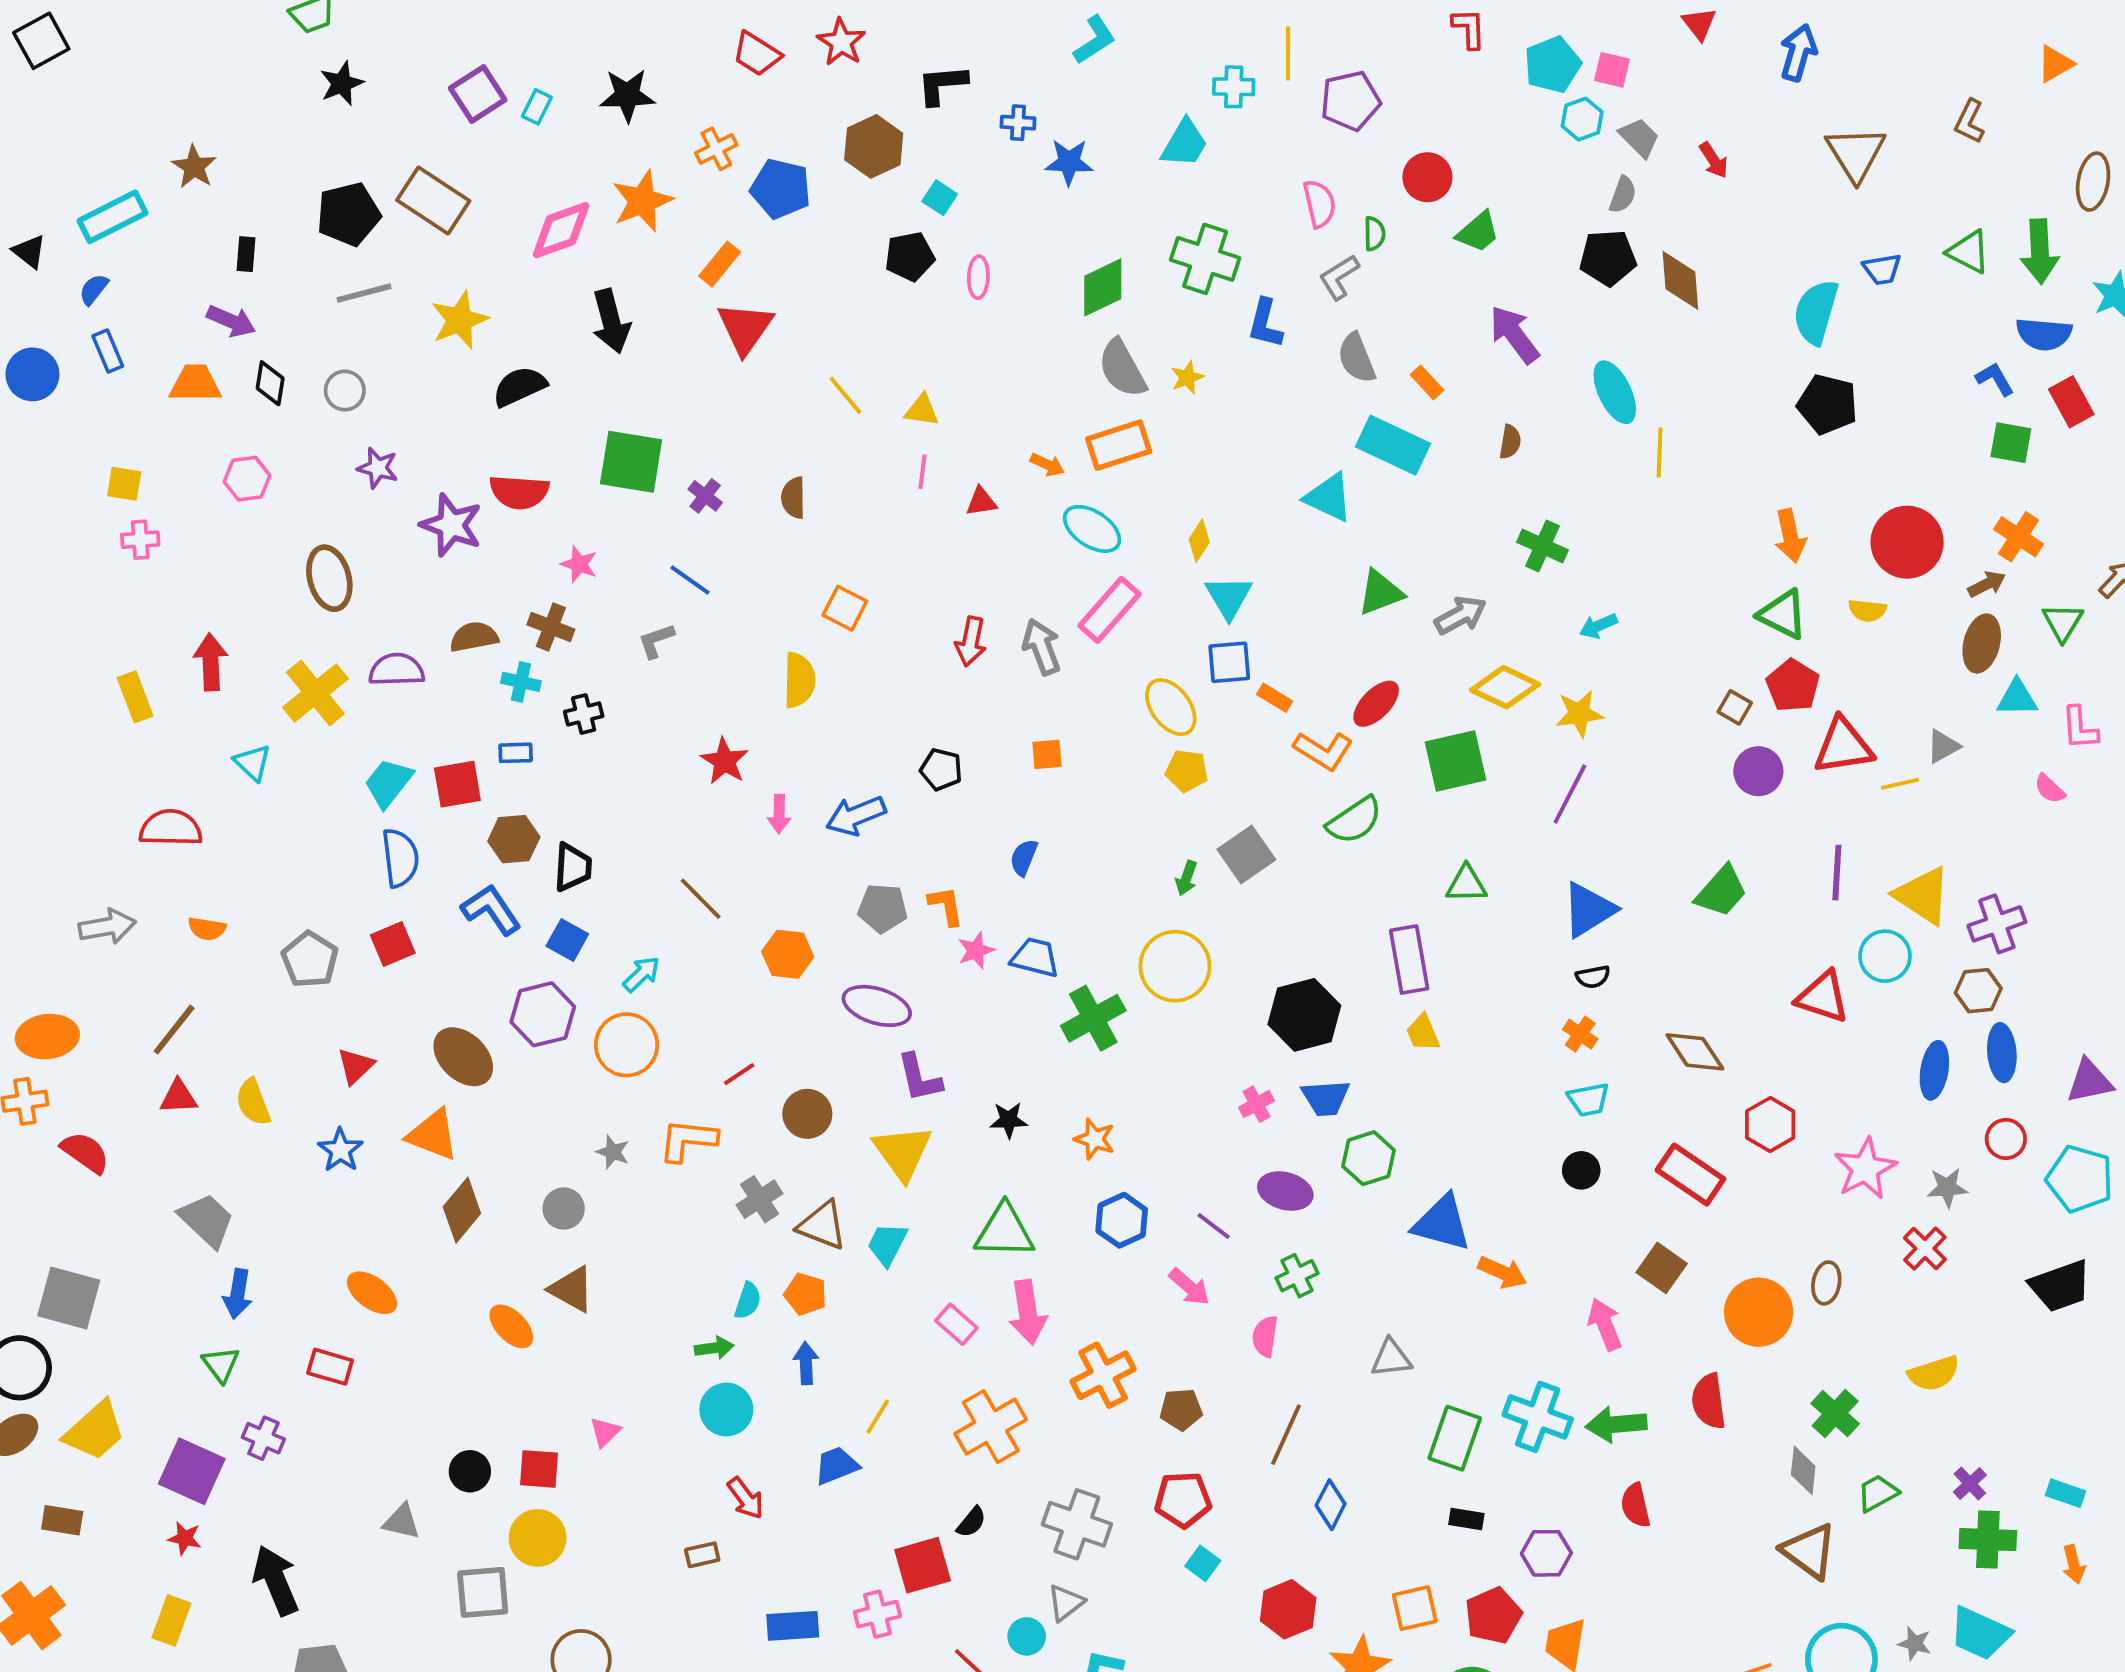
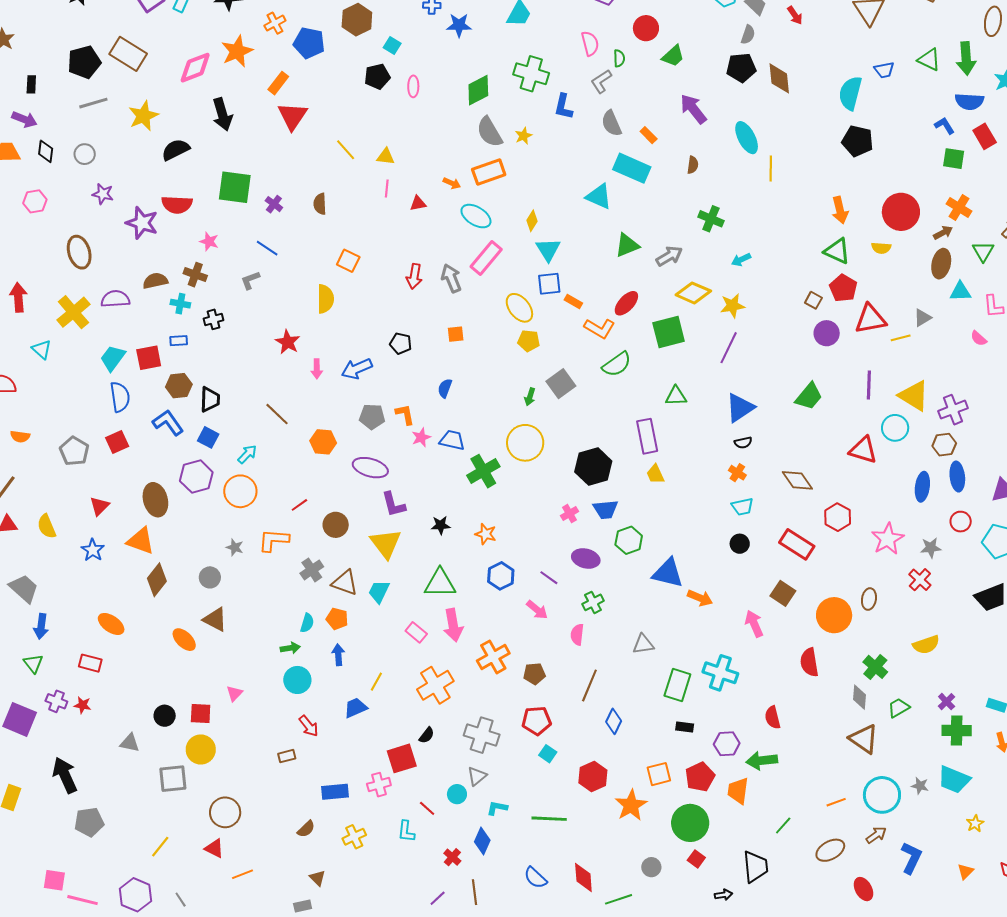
brown ellipse: (463, 1057) -> (155, 500), turned 32
green arrow: (1616, 1424) -> (762, 761), moved
red star: (185, 1538) -> (83, 705), moved

